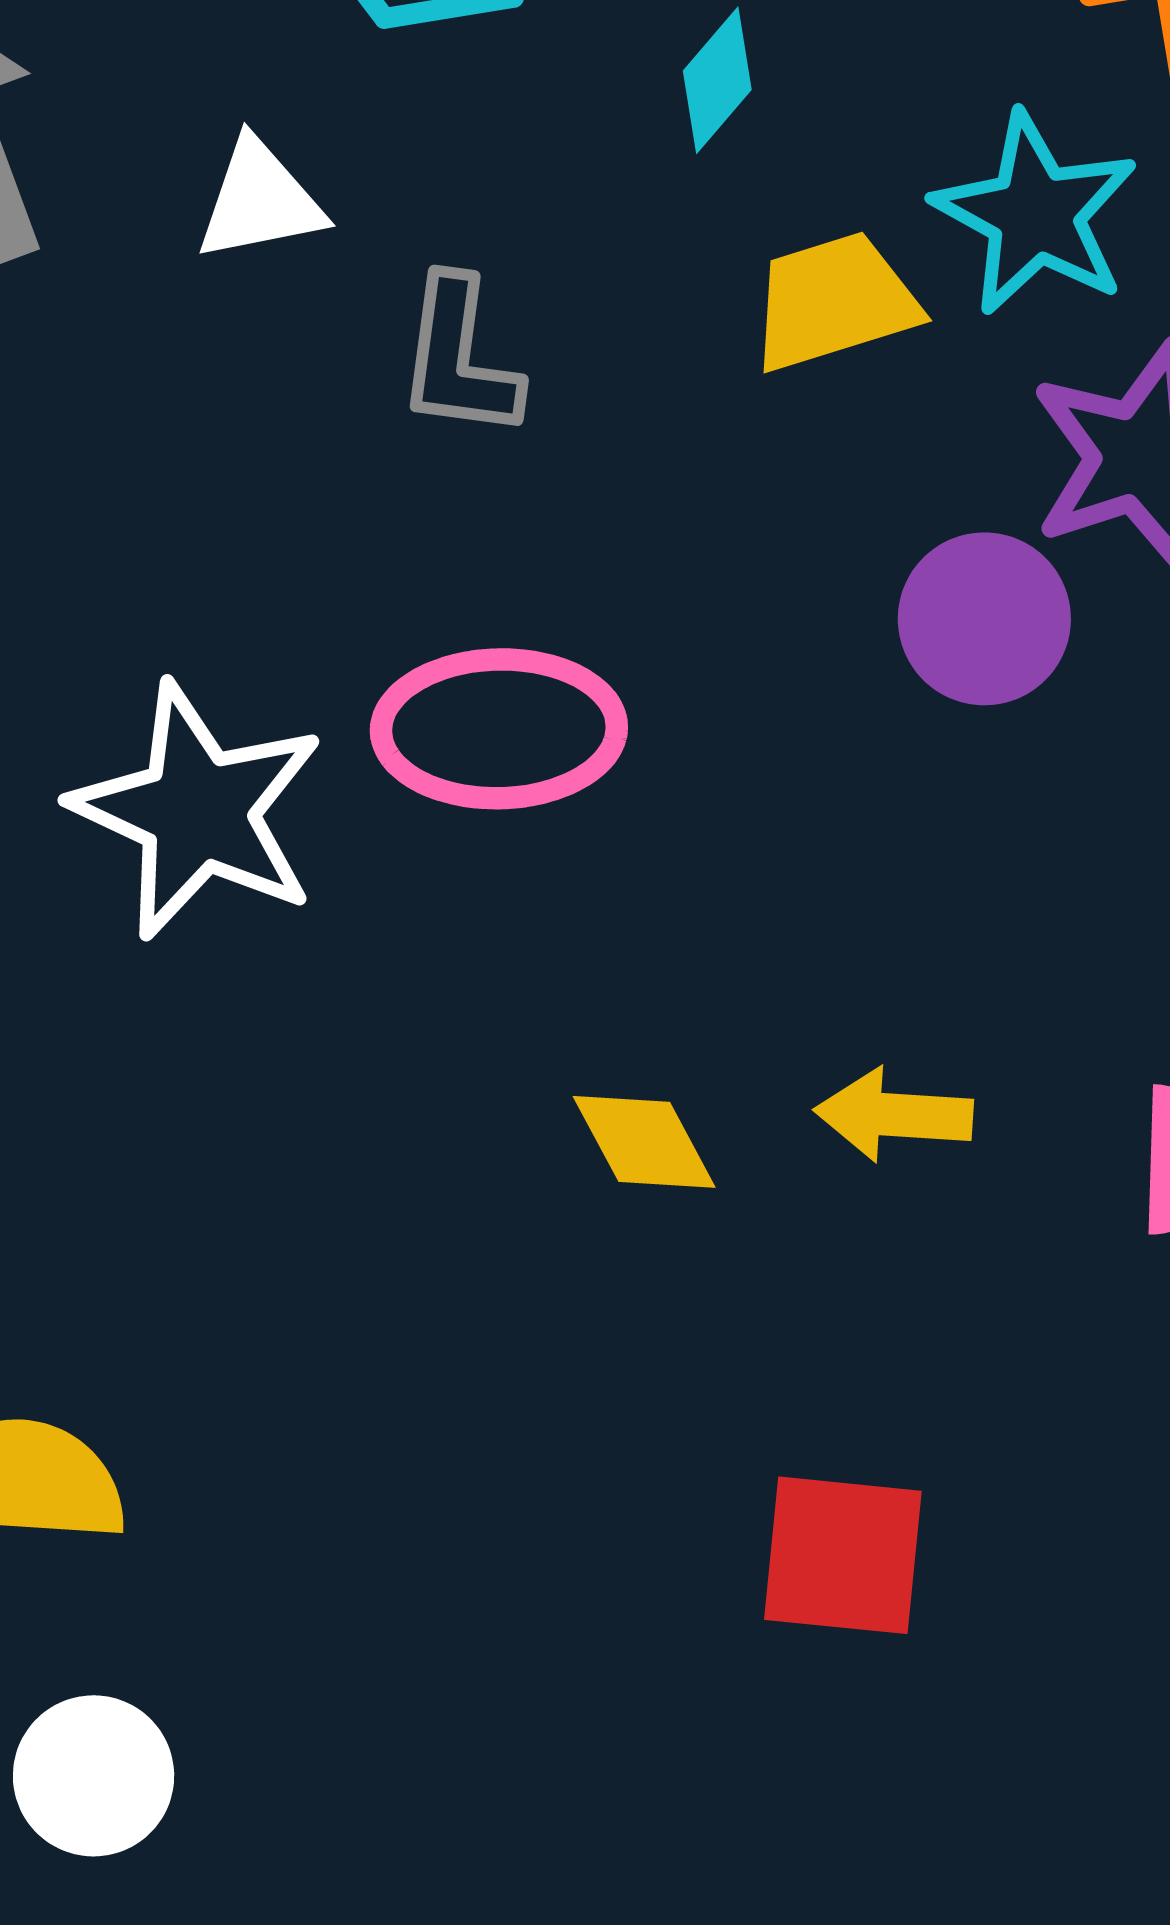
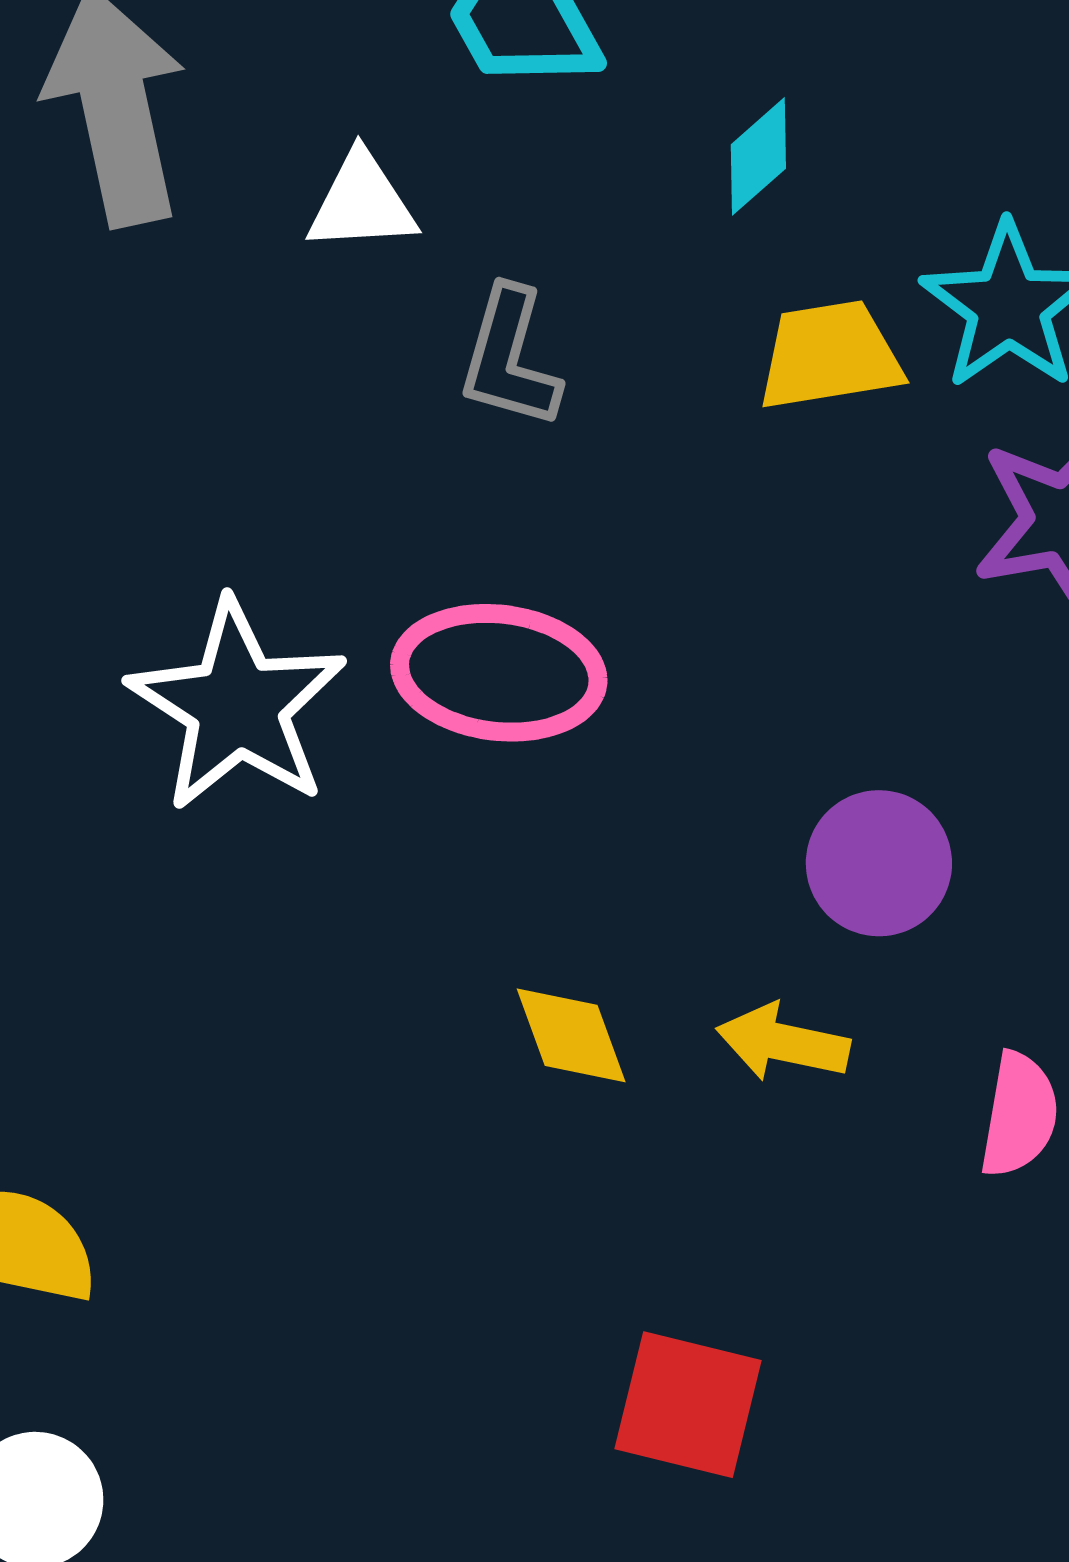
purple circle: (984, 619) -> (879, 863), moved

